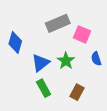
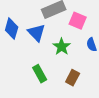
blue triangle: (41, 63) -> (37, 33), moved, turned -36

